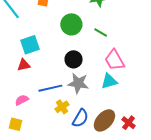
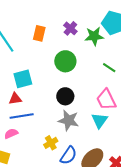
green line: (101, 33) -> (109, 68), moved
cyan triangle: (109, 81) -> (100, 120), turned -42
blue line: (50, 88) -> (22, 116), moved

